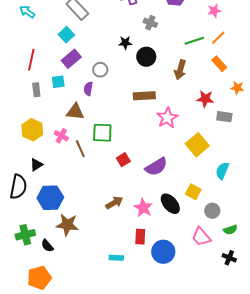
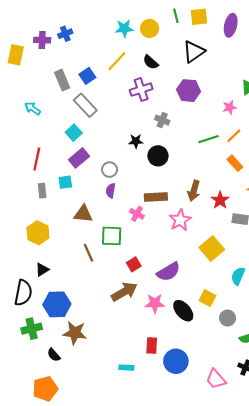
brown arrow: (180, 70) -> (194, 191), moved
purple semicircle: (88, 89) -> (111, 191), moved
red star: (205, 99) -> (220, 200), turned 30
pink cross: (61, 136) -> (137, 214), moved
brown arrow: (114, 203) -> (124, 292), moved, size x1.4
pink star: (143, 208) -> (155, 303), moved, turned -30
green cross: (25, 235) -> (32, 329), moved
pink trapezoid: (201, 237) -> (216, 379), moved

